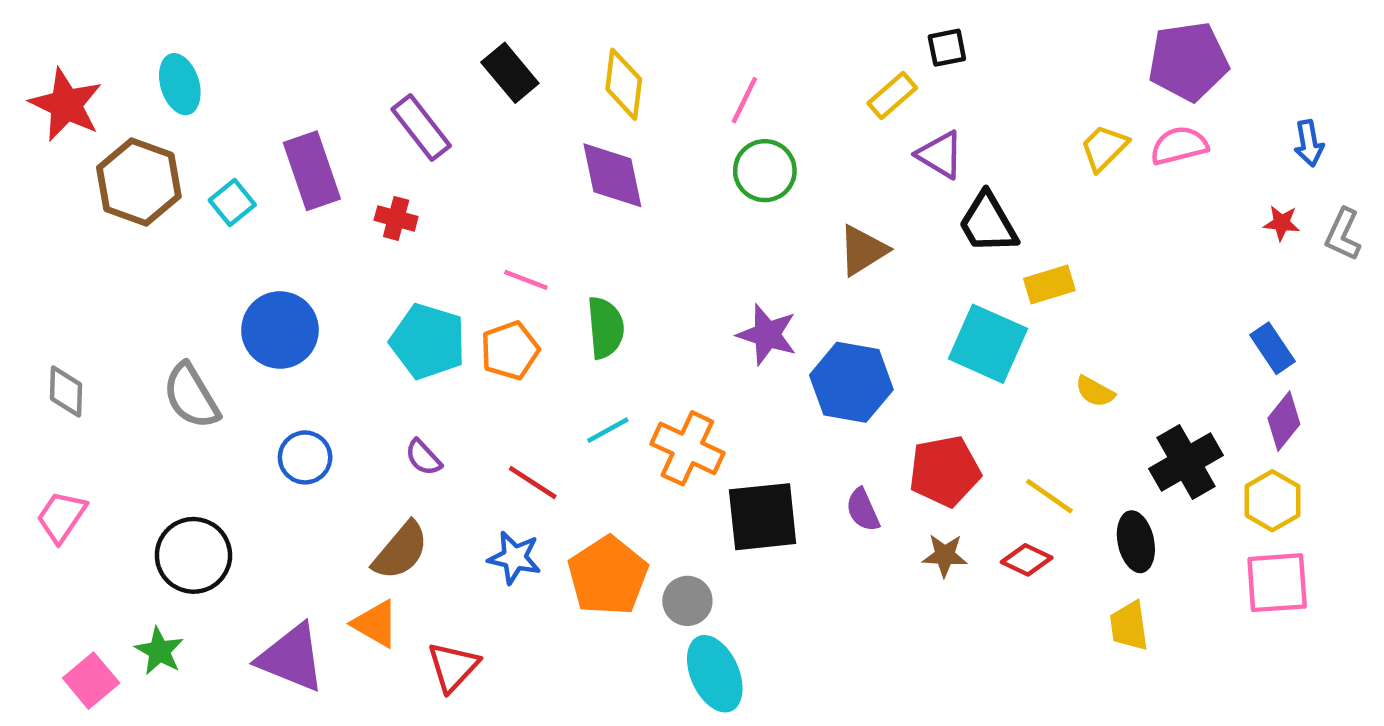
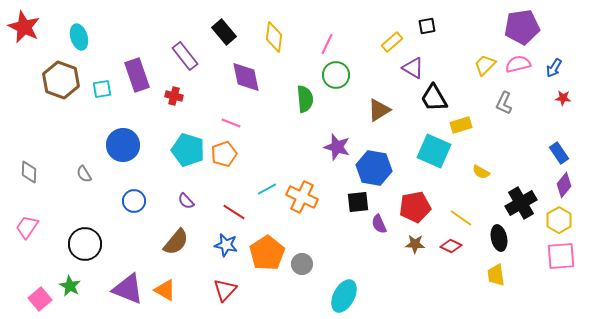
black square: (947, 48) -> (427, 26), moved
red star: (66, 105) -> (24, 27), moved
blue arrow: (1309, 143) -> (554, 68), moved, turned 42
purple diamond: (612, 175) -> (246, 77), moved
cyan square: (232, 203) -> (102, 89), turned 30
gray L-shape: (1343, 234) -> (504, 103), moved
green semicircle: (605, 328) -> (305, 99), moved
gray semicircle: (191, 396) -> (84, 174), size x0.6
black square: (763, 517) -> (358, 202), moved, size x0.7
orange triangle: (376, 624) -> (165, 290), moved
red triangle: (453, 667) -> (225, 290), moved
cyan ellipse: (715, 674) -> (344, 296), moved, turned 52

